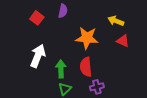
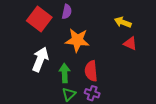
red square: (37, 18) -> (39, 19), size x1.6
orange star: (87, 38) -> (77, 40), moved
purple cross: (97, 87) -> (92, 93), moved, turned 32

